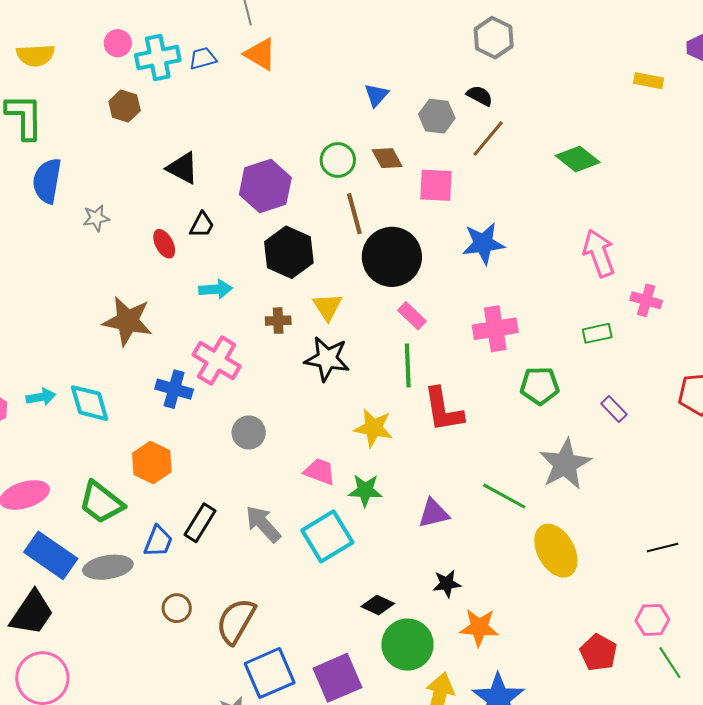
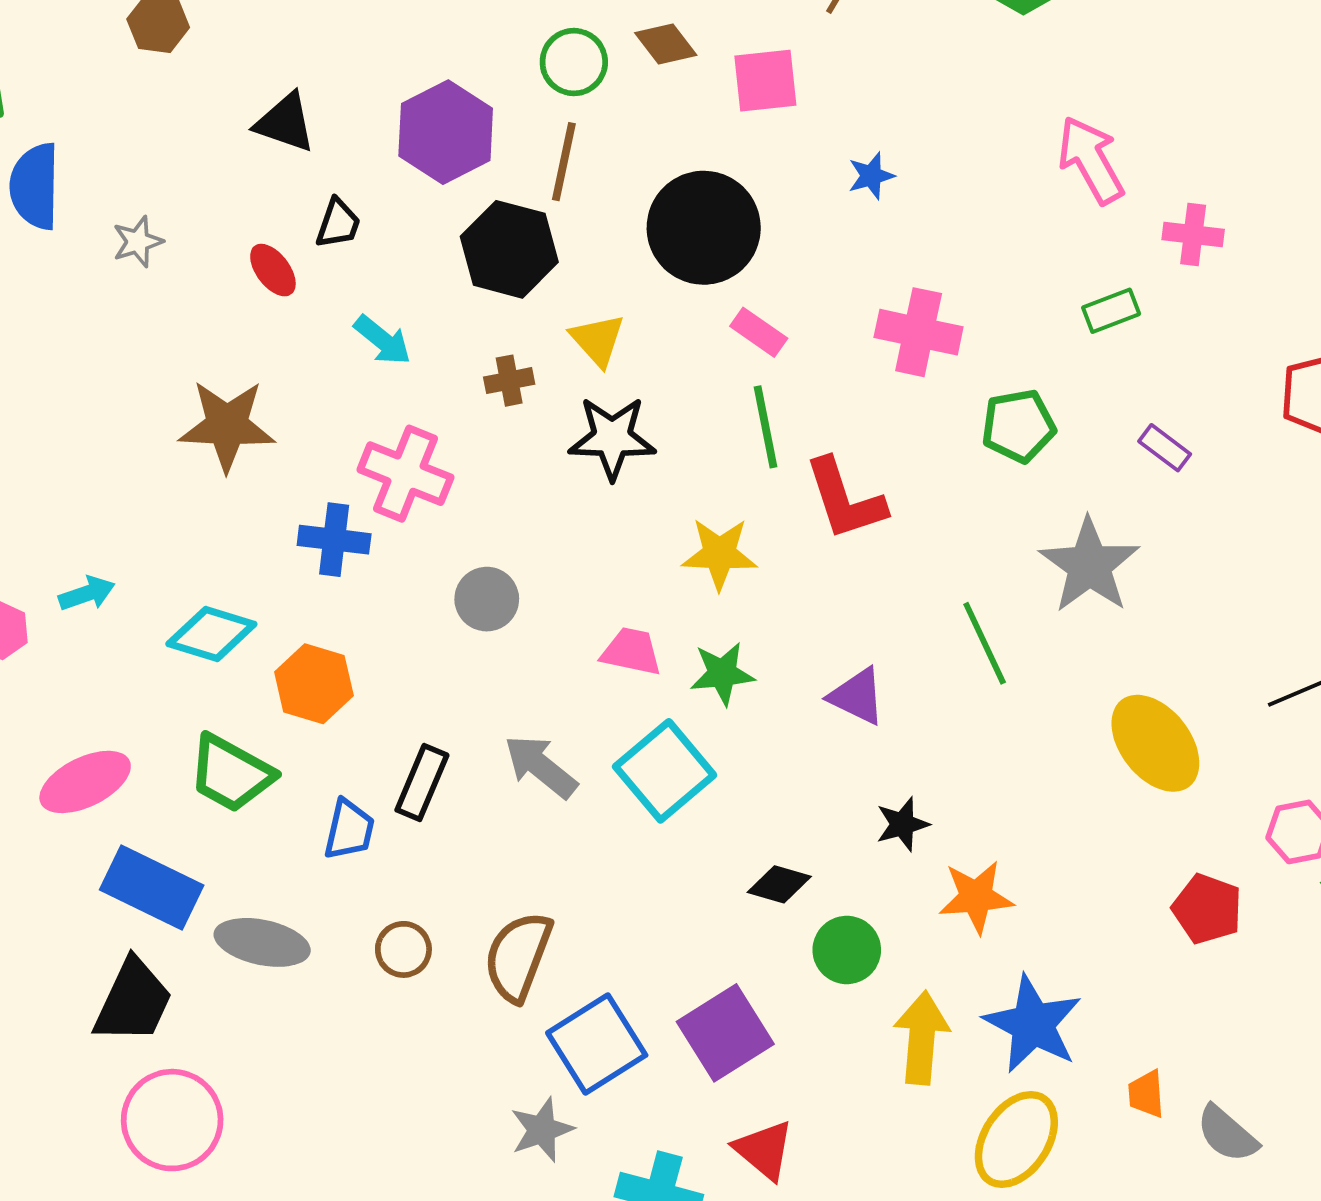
brown line: (354, 214) -> (564, 162), moved, turned 36
blue star: (483, 243) -> (871, 176), size x0.6
cyan arrow: (216, 289) -> (383, 340), turned 52
pink cross: (495, 329) -> (919, 332), turned 30
cyan diamond: (90, 403) -> (211, 634), moved, turned -48
green line: (504, 496) -> (985, 643), turned 45
purple triangle: (434, 513) -> (857, 696), turned 48
yellow ellipse: (556, 551) -> (1155, 743), moved
gray ellipse: (108, 567) -> (262, 942), moved, turned 30
green circle: (407, 645) -> (847, 950), size x0.7

